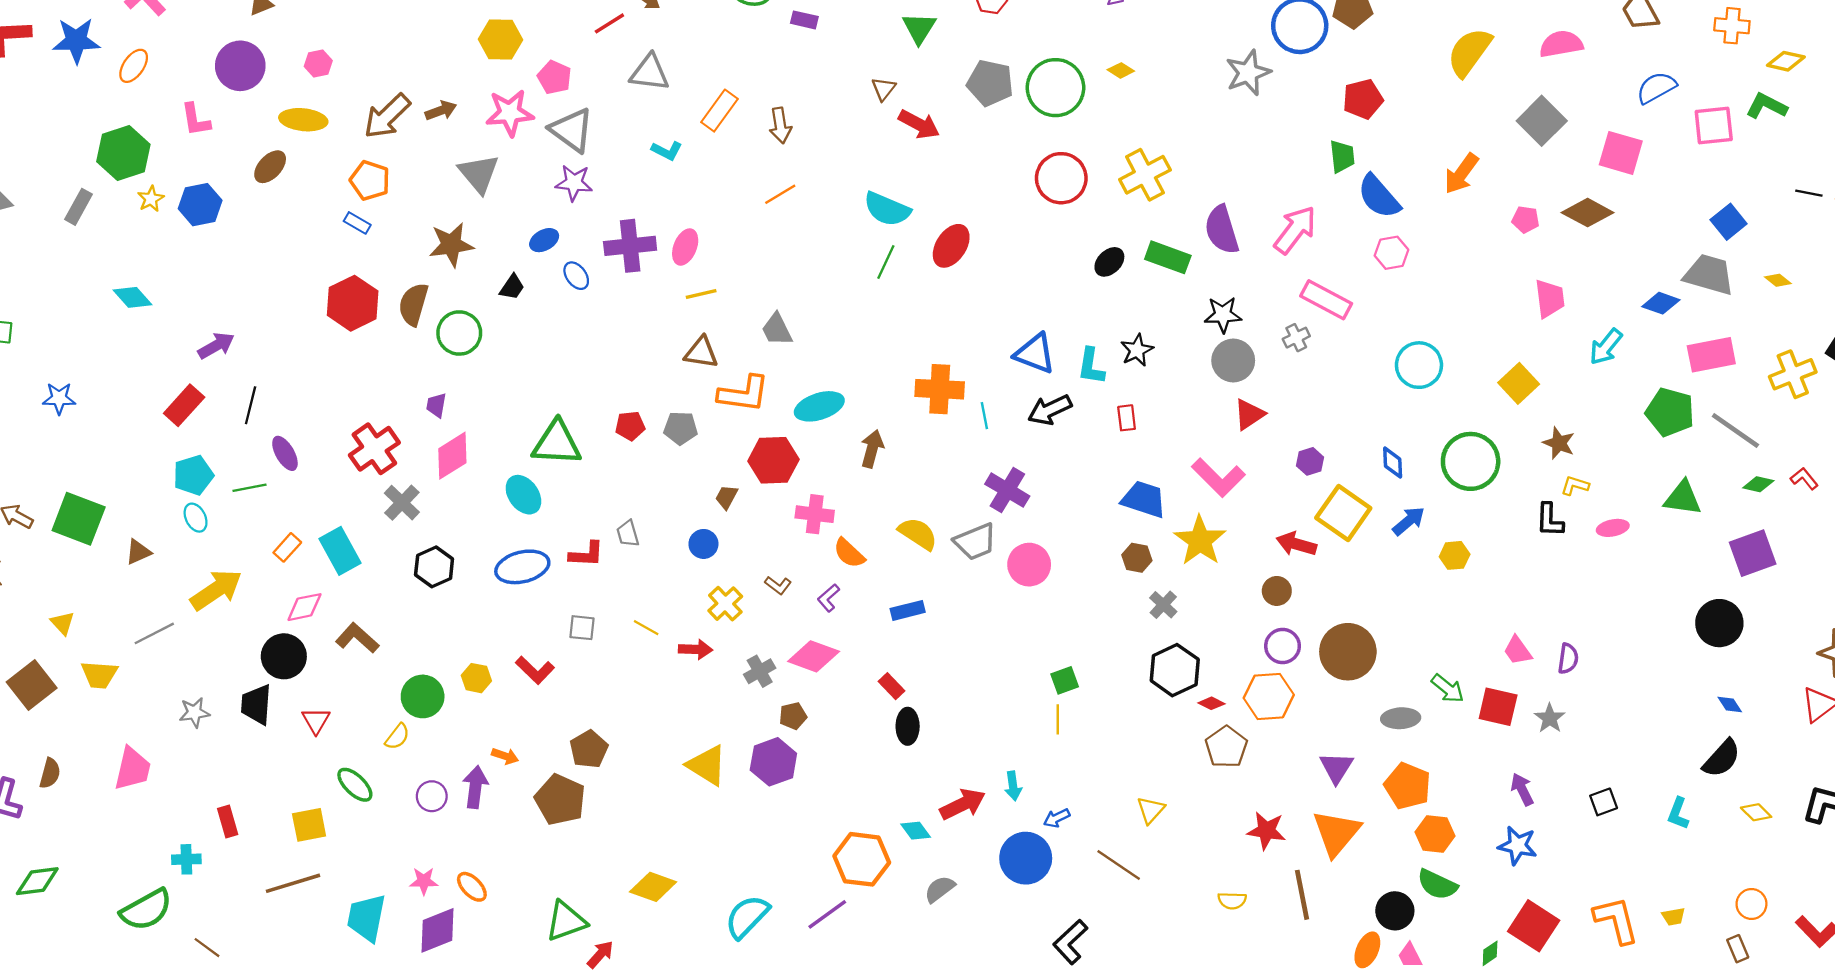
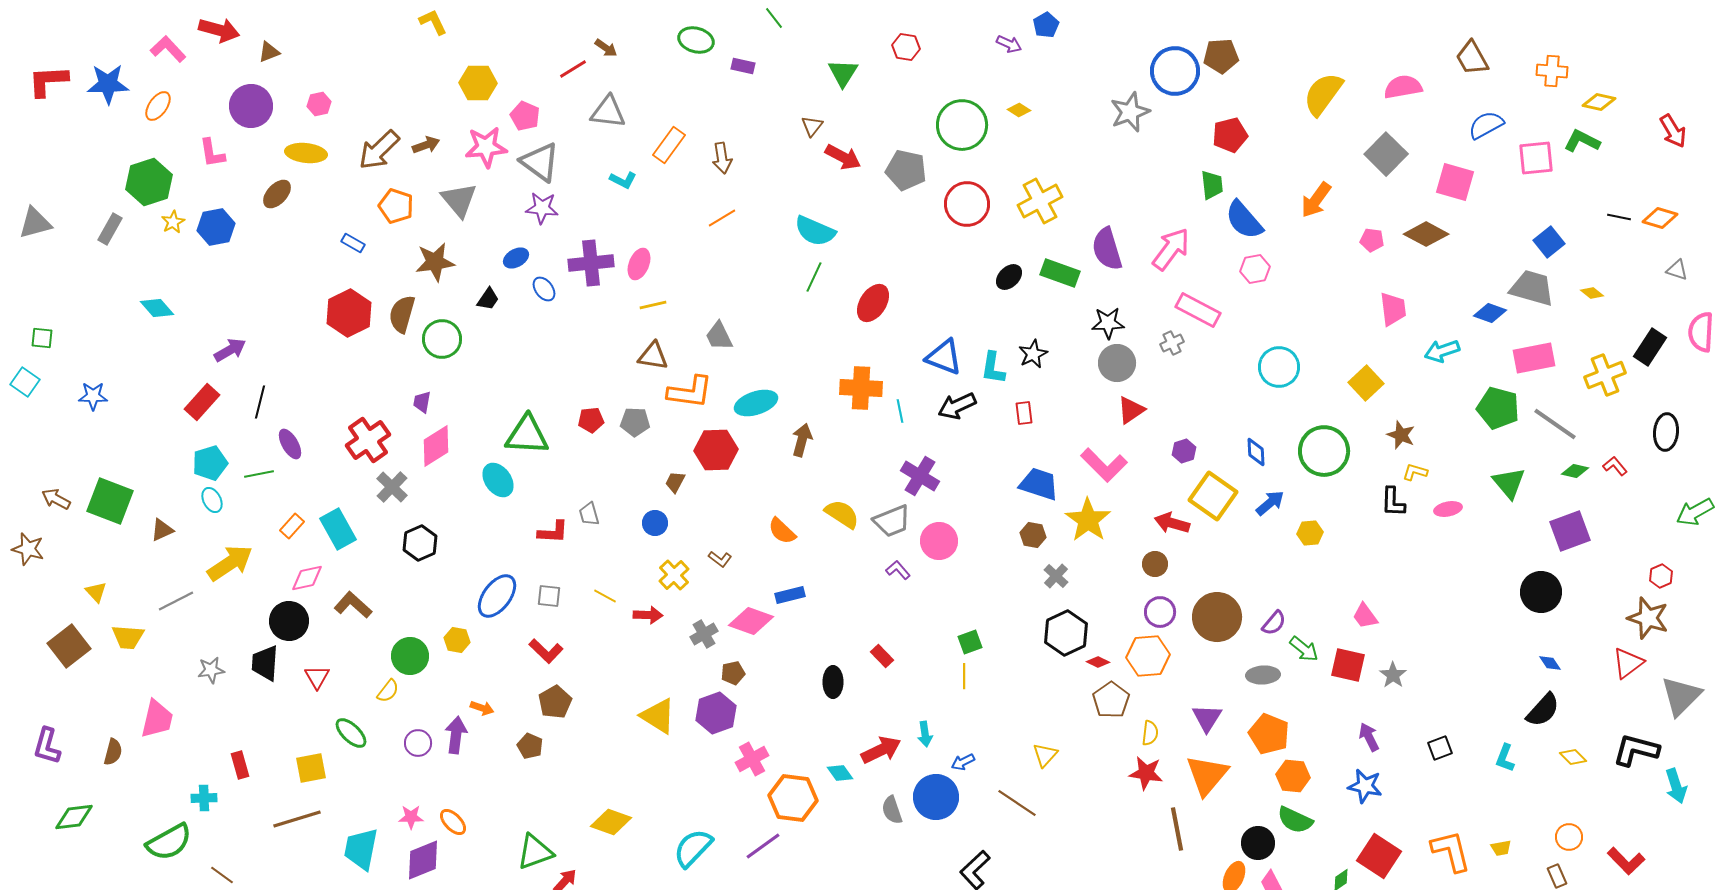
gray pentagon: (990, 83) -> (906, 170), moved
orange pentagon: (370, 180) -> (396, 206), moved
red ellipse: (951, 246) -> (873, 303), moved
cyan arrow: (1606, 347) -> (1442, 351), turned 32
green triangle: (1683, 498) -> (1509, 483), turned 42
pink cross: (815, 514) -> (752, 759), moved, turned -36
blue ellipse: (522, 567) -> (497, 596), moved, turned -39
purple L-shape: (828, 598) -> (898, 570), moved, turned 90
blue rectangle: (908, 610) -> (790, 595), moved
purple semicircle: (1568, 659) -> (1274, 623), moved, turned 32
red L-shape: (535, 670) -> (546, 651), moved
red rectangle: (892, 686) -> (882, 656), moved
brown semicircle: (50, 773) -> (113, 752), moved
brown pentagon: (560, 800) -> (530, 746), size x0.6
gray semicircle: (940, 889) -> (892, 810), moved, turned -72
yellow semicircle: (1232, 901) -> (1150, 733), moved, turned -85

